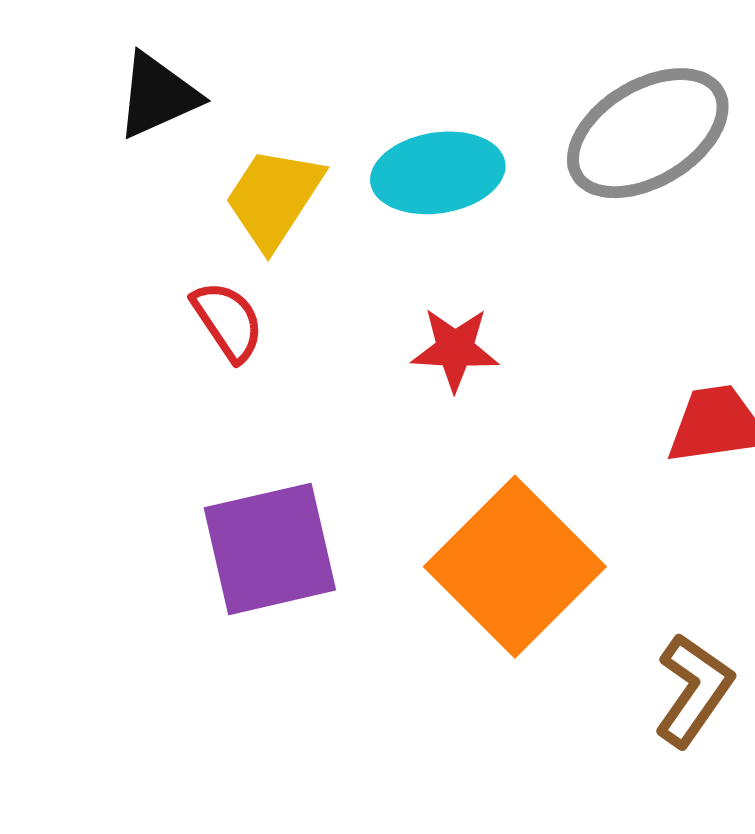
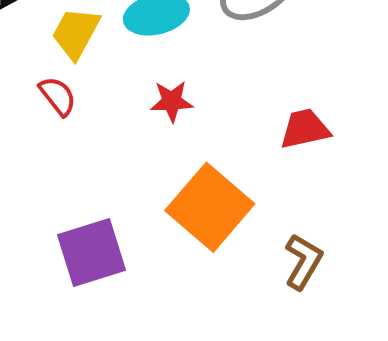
purple square: (270, 549) -> (92, 252), moved

